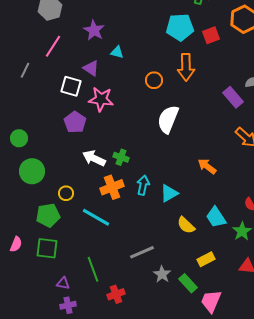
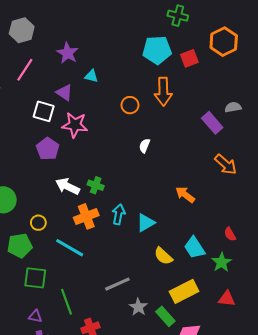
white semicircle: (168, 119) -> (145, 146), size x0.5
green square: (47, 248) -> (35, 278), moved
yellow rectangle: (206, 259) -> (184, 291), size x1.5

